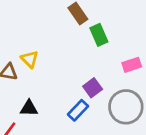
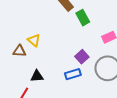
blue rectangle: (78, 110) -> (73, 74), turned 35

